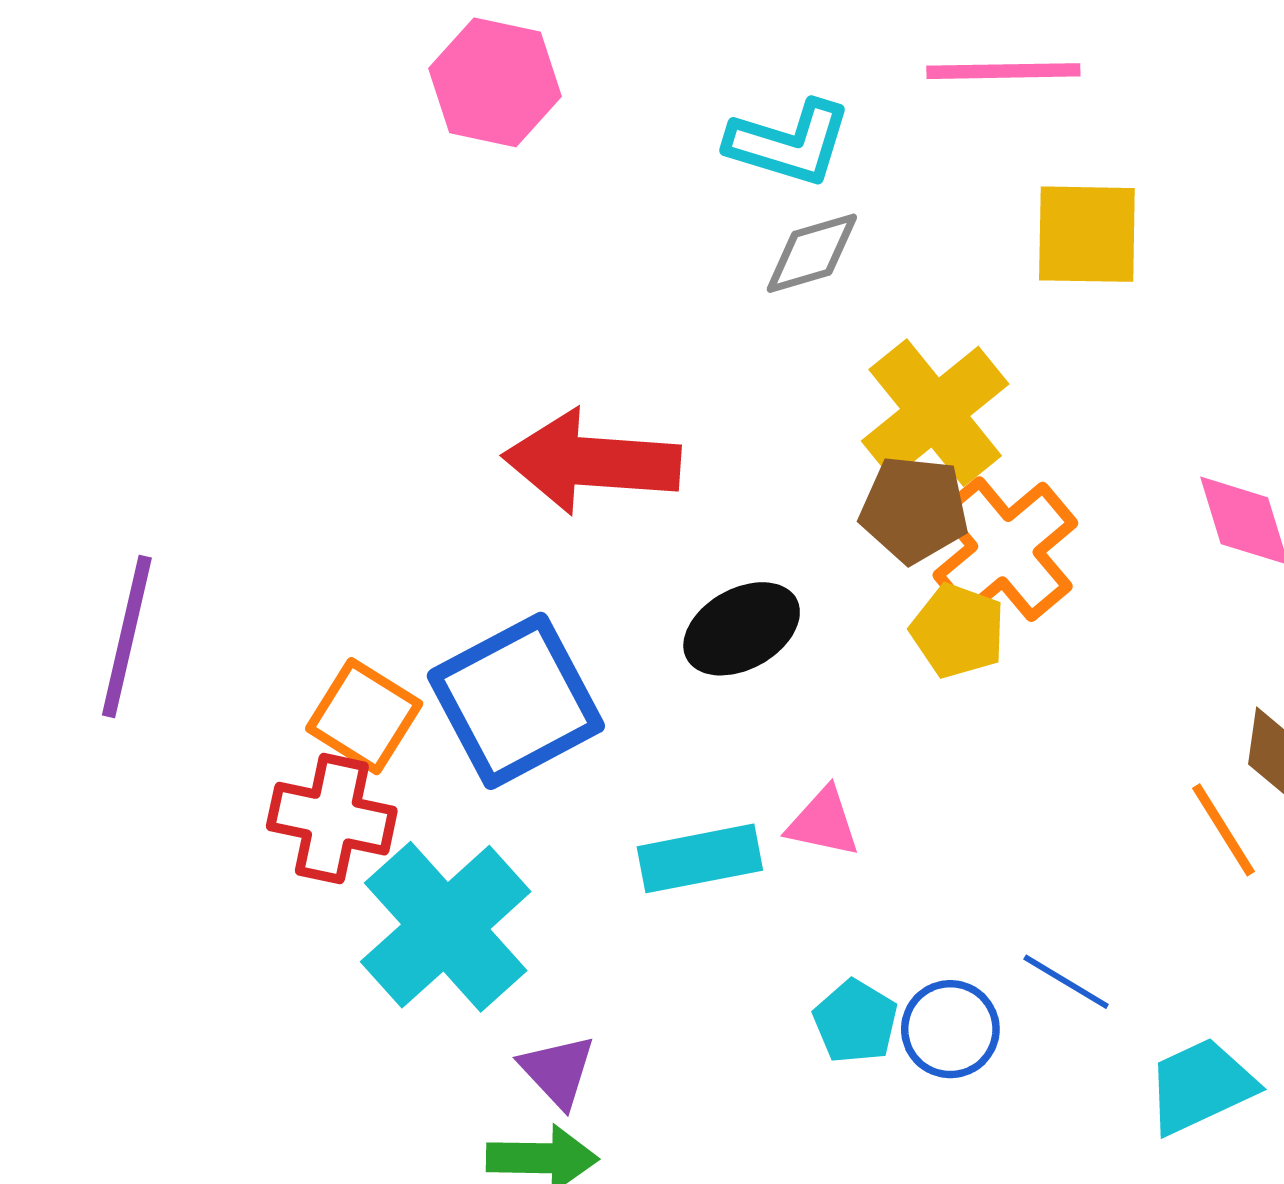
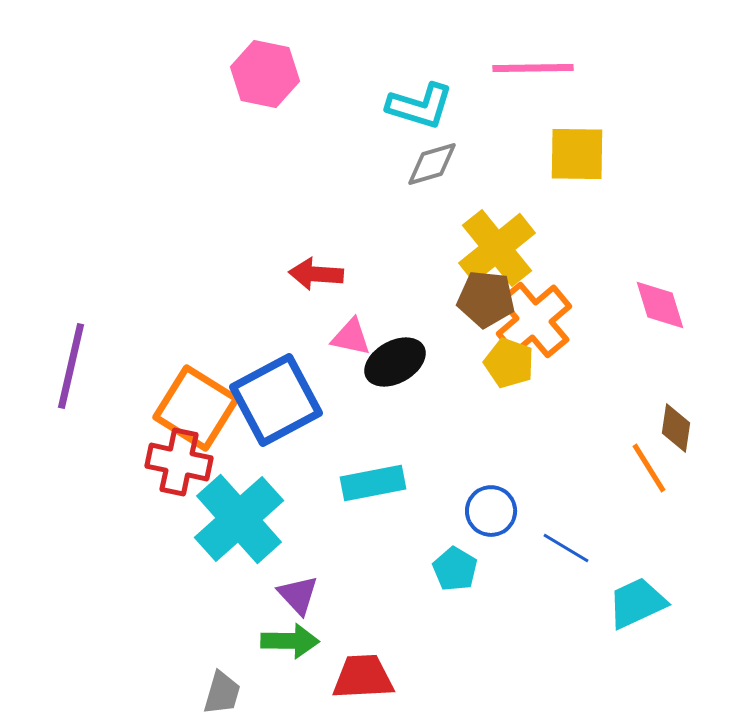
red arrow: (592, 462) -> (316, 274), size x0.6
orange square: (364, 716) -> (196, 408), size x1.4
pink triangle: (823, 822) -> (351, 337), moved
blue circle: (950, 1029) -> (491, 511), moved

